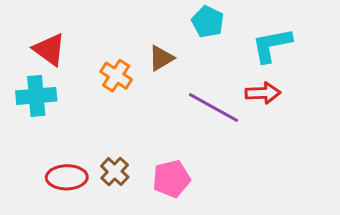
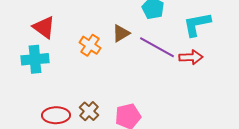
purple line: (214, 108) -> (157, 47), moved

